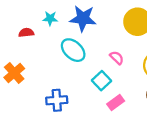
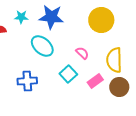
blue cross: (57, 100) -> (27, 81), moved
pink rectangle: (116, 102) -> (95, 81), moved

